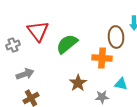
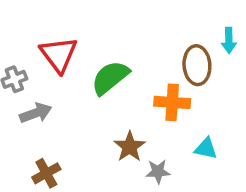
gray arrow: (25, 74) -> (36, 113), moved
gray star: (102, 97) -> (158, 171), moved

